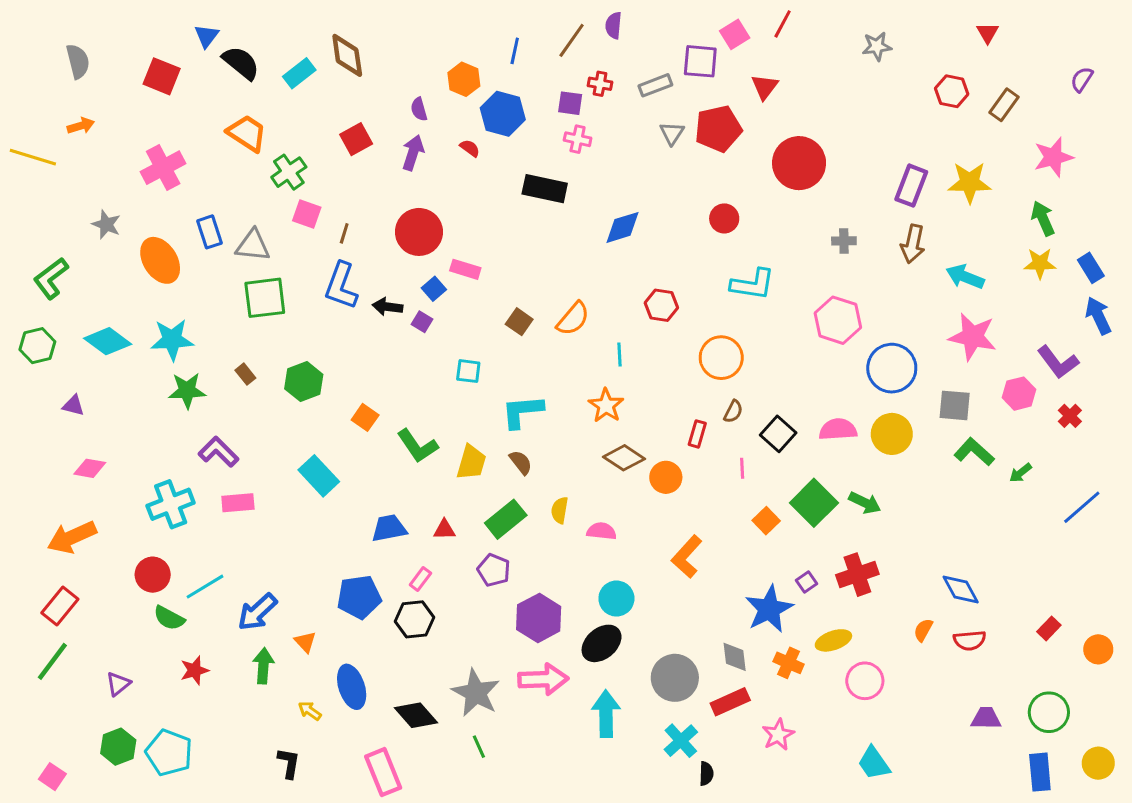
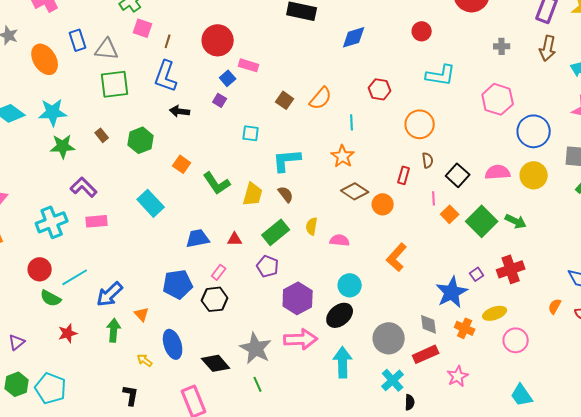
black arrow: (388, 307) -> (180, 111), moved
brown semicircle: (733, 411) -> (428, 160), turned -35
orange square: (766, 521) -> (450, 214), moved

